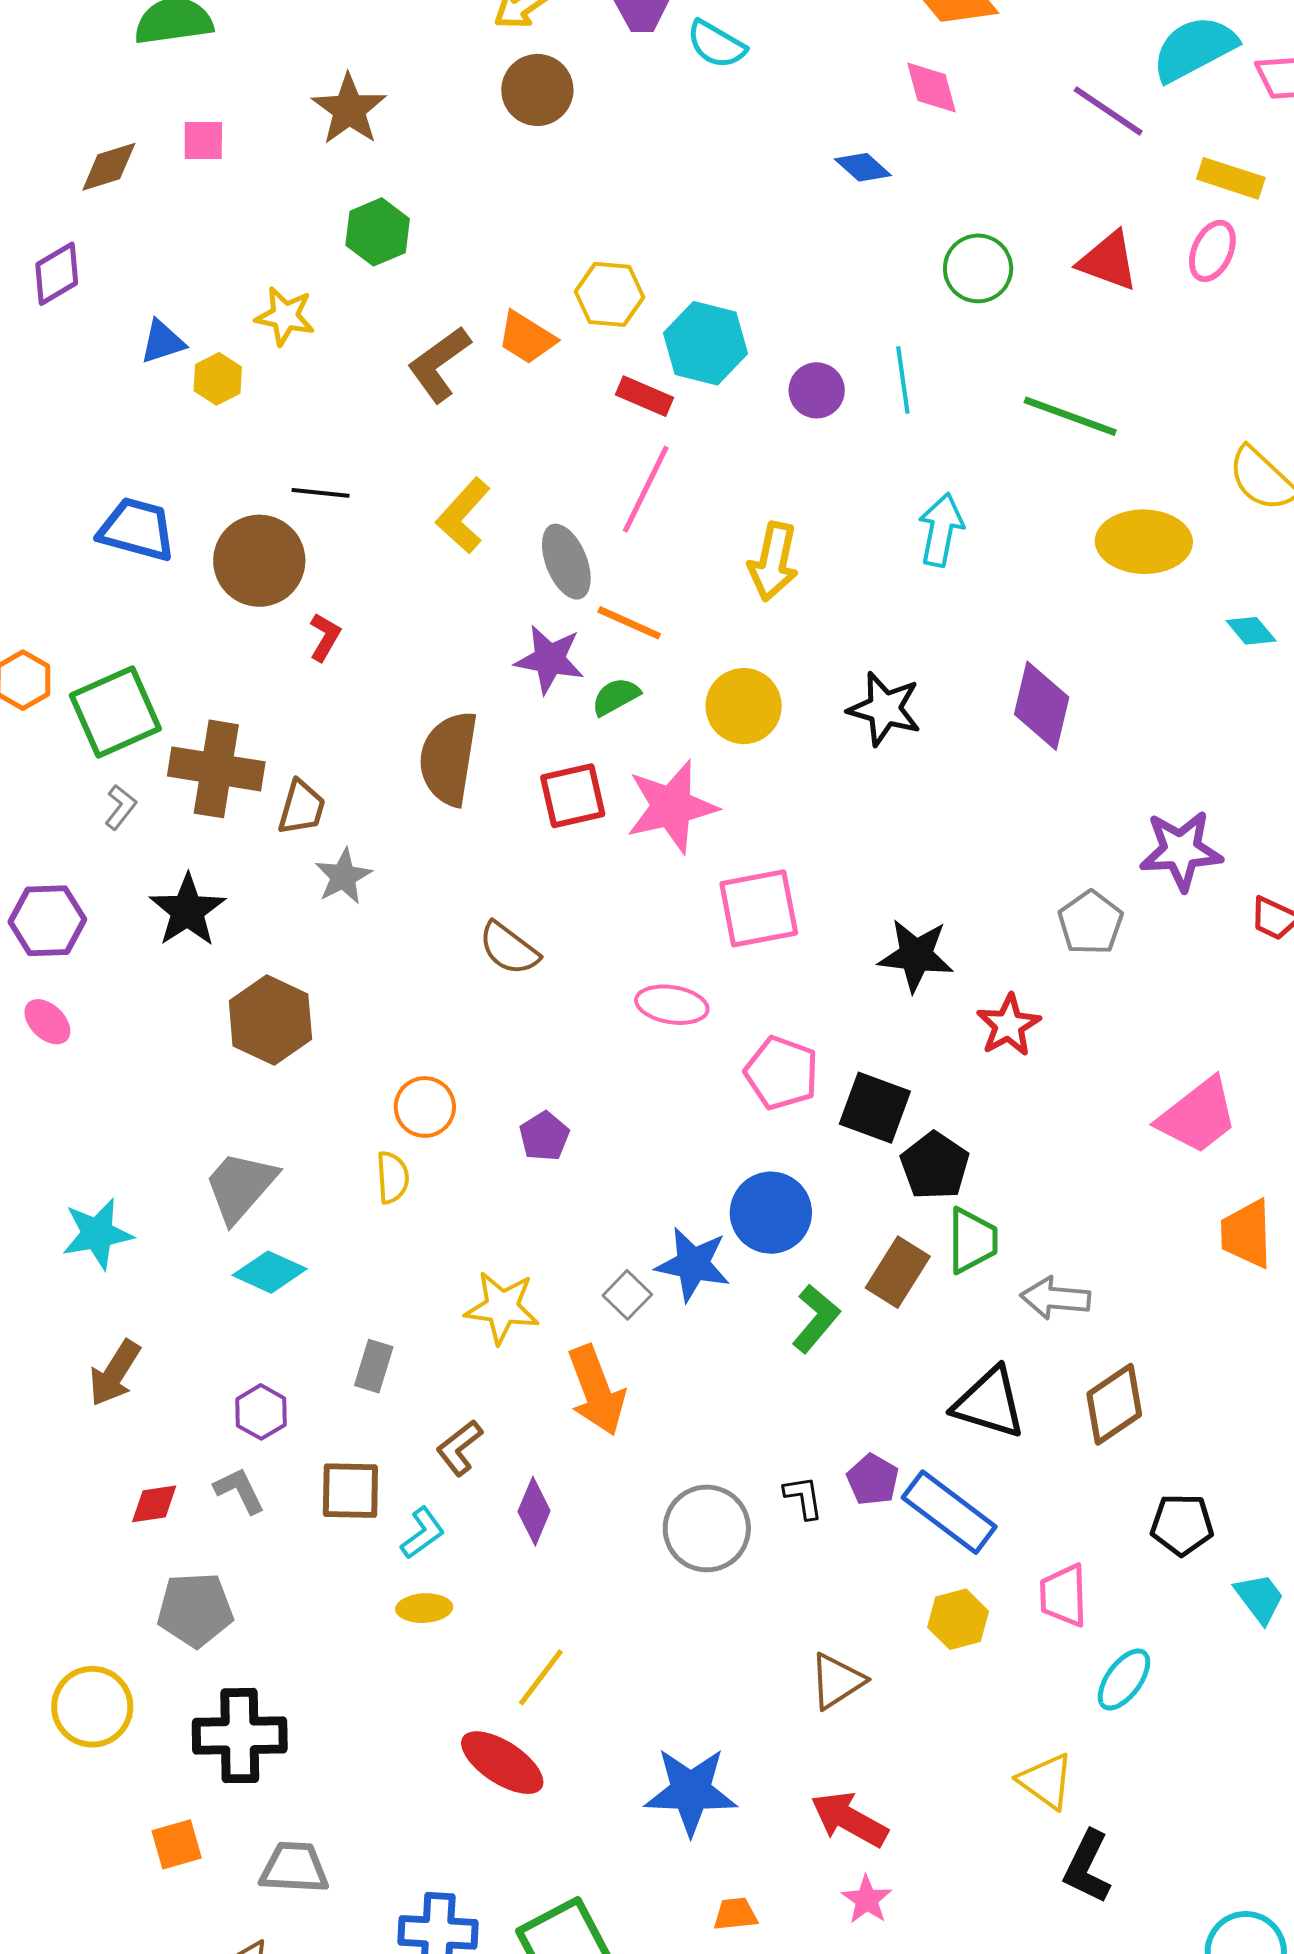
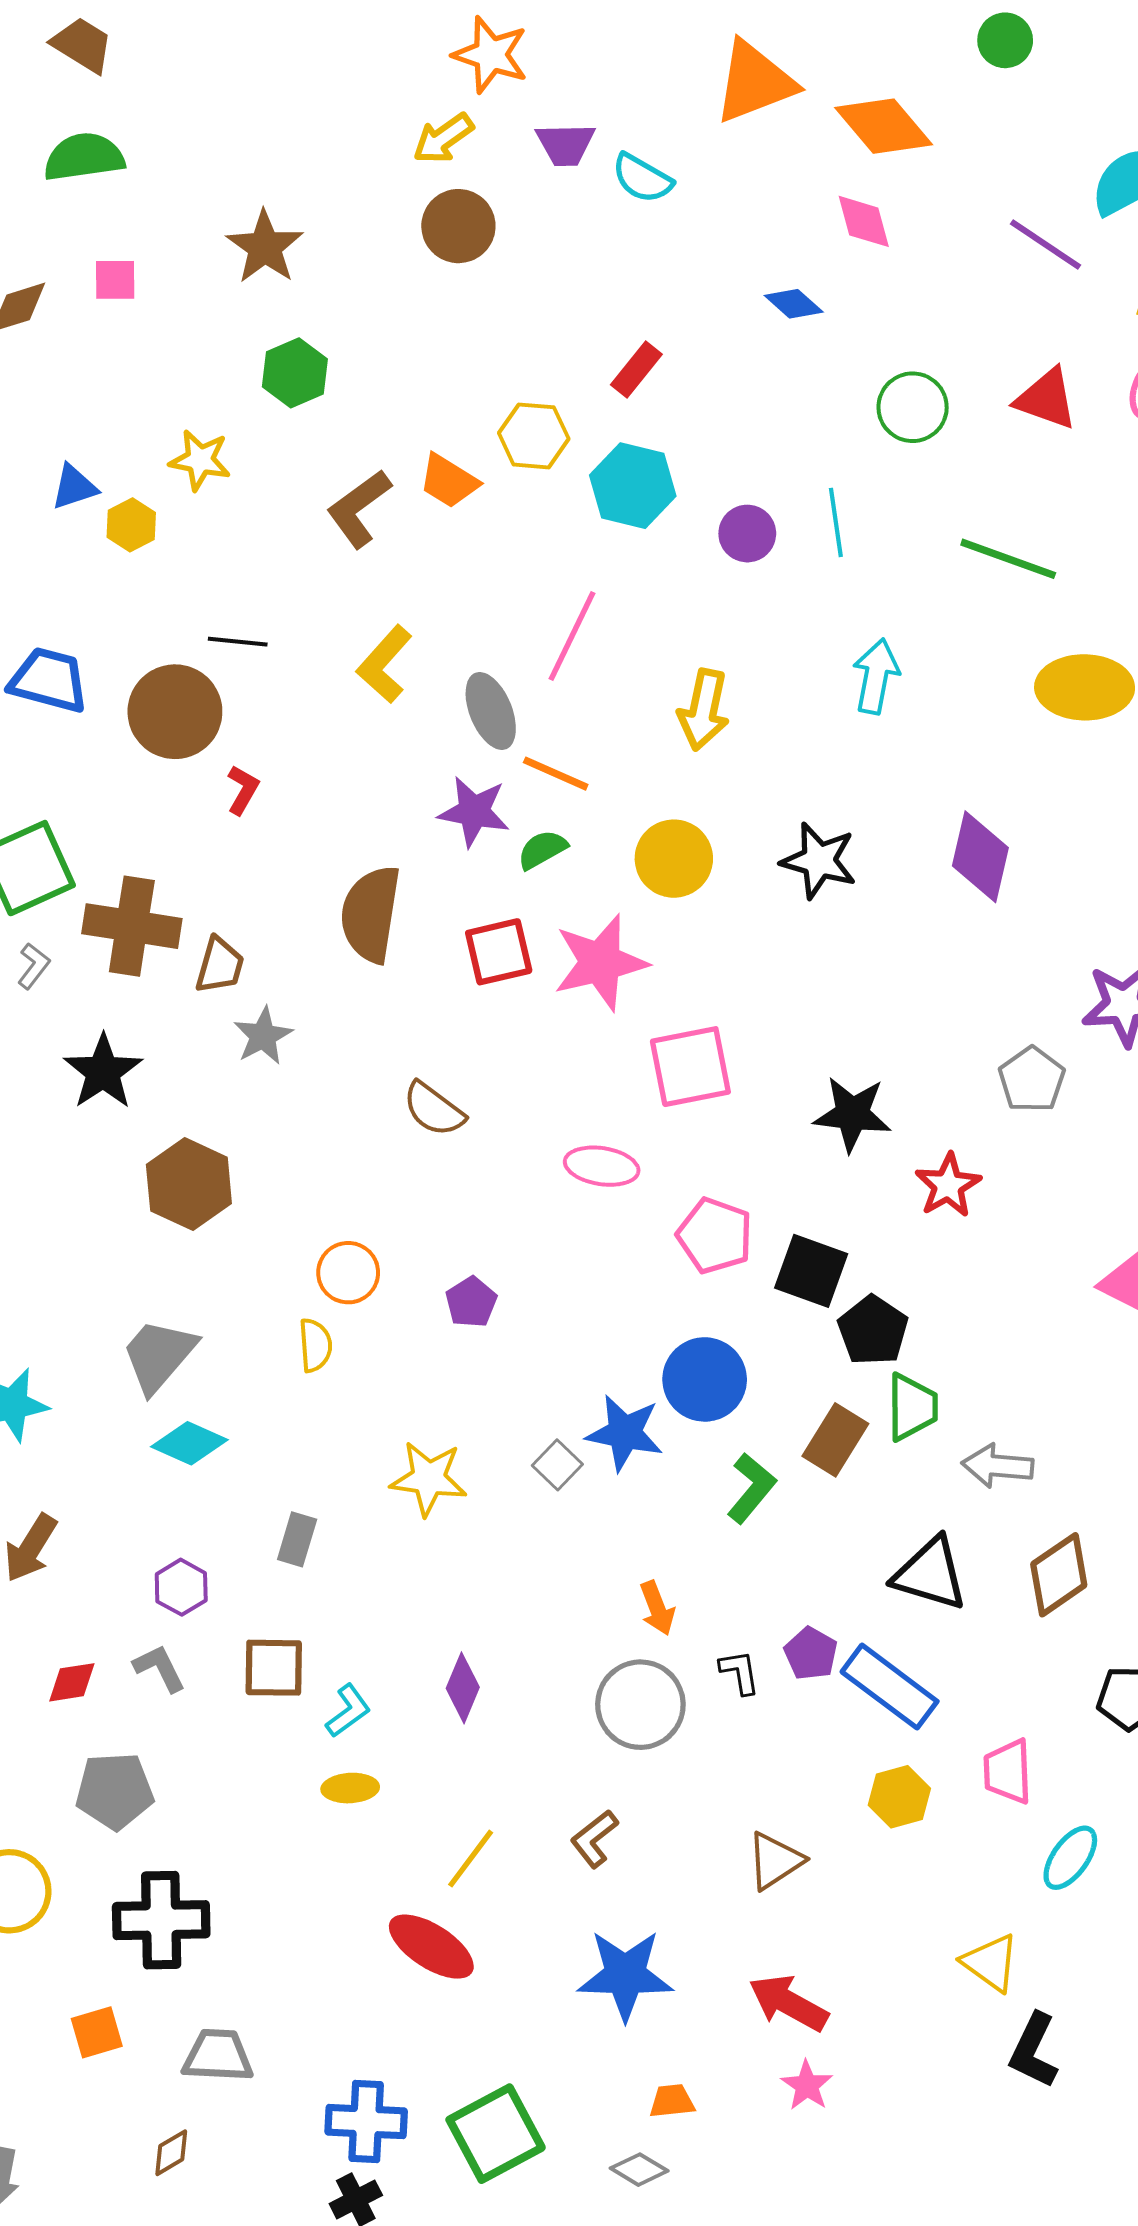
red rectangle: (645, 396) -> (636, 369), moved, turned -74
orange arrow: (596, 1390) -> (657, 1608), moved, size x0.6
brown L-shape: (459, 1448) -> (594, 1839), moved

